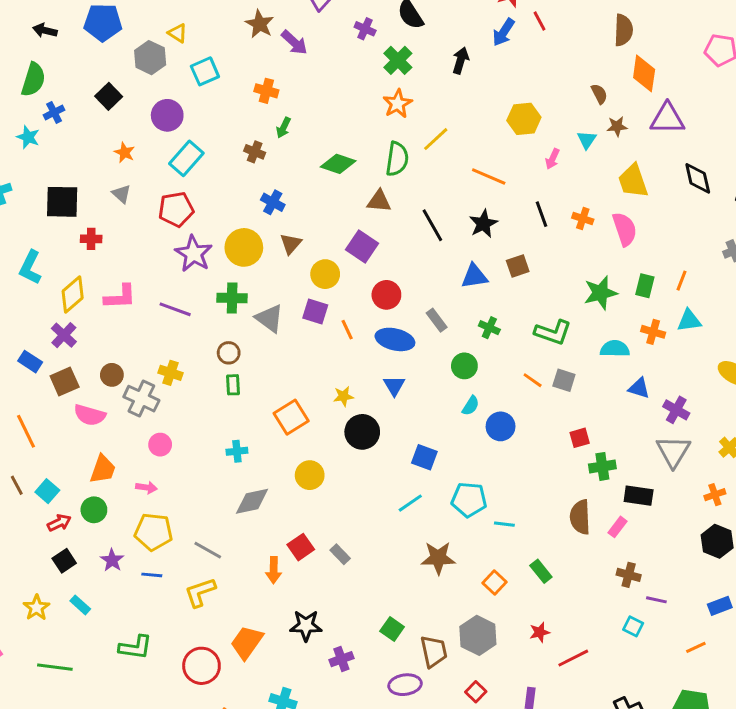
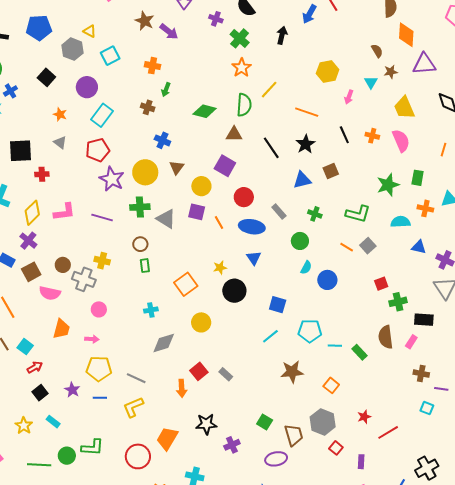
orange line: (681, 281) -> (443, 150), moved
gray square: (564, 380) -> (368, 246), turned 35
green circle: (94, 510) -> (67, 456), moved
green rectangle: (541, 571) -> (360, 352), moved
red square: (476, 692) -> (336, 448), moved

